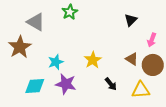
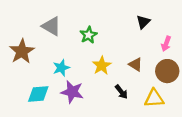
green star: (70, 12) -> (89, 35), moved
gray triangle: (36, 22) -> (51, 26), moved
brown triangle: (132, 59) -> (136, 64), moved

